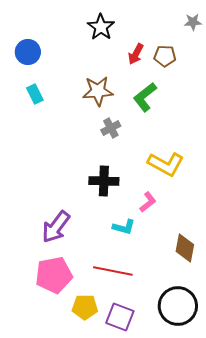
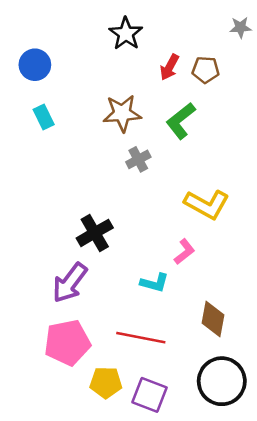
black cross: (104, 181) -> (95, 233), moved, turned -32
brown diamond: (185, 248) -> (213, 319), moved

